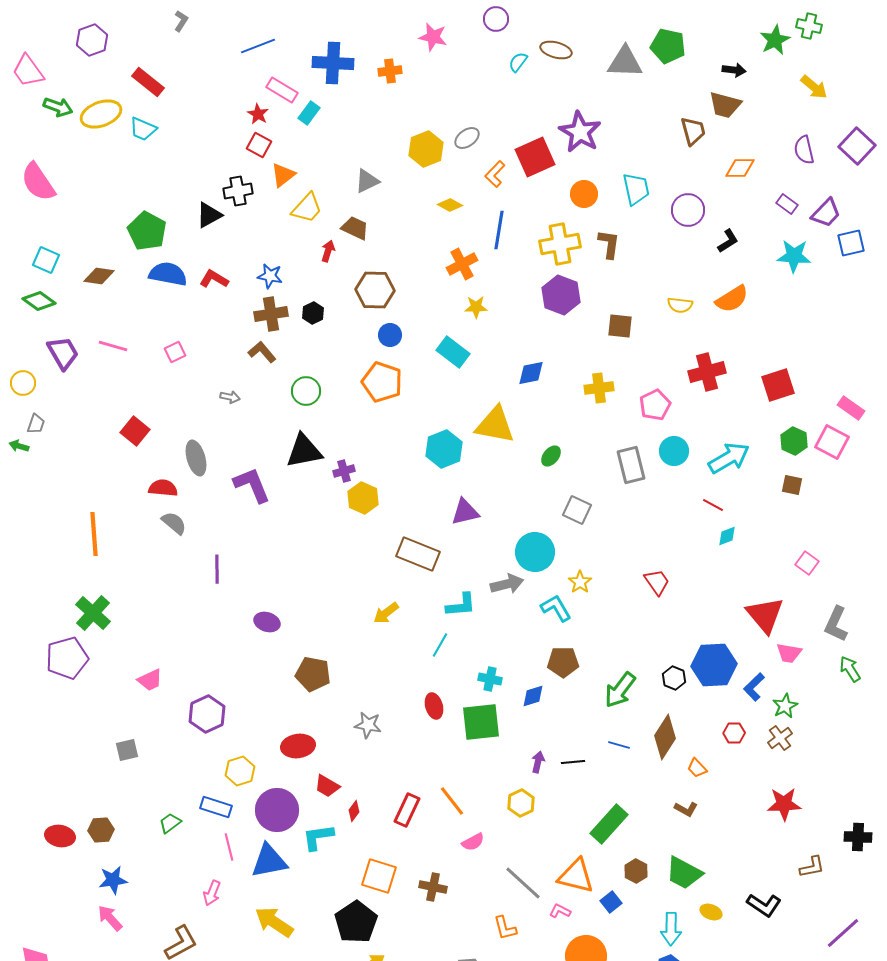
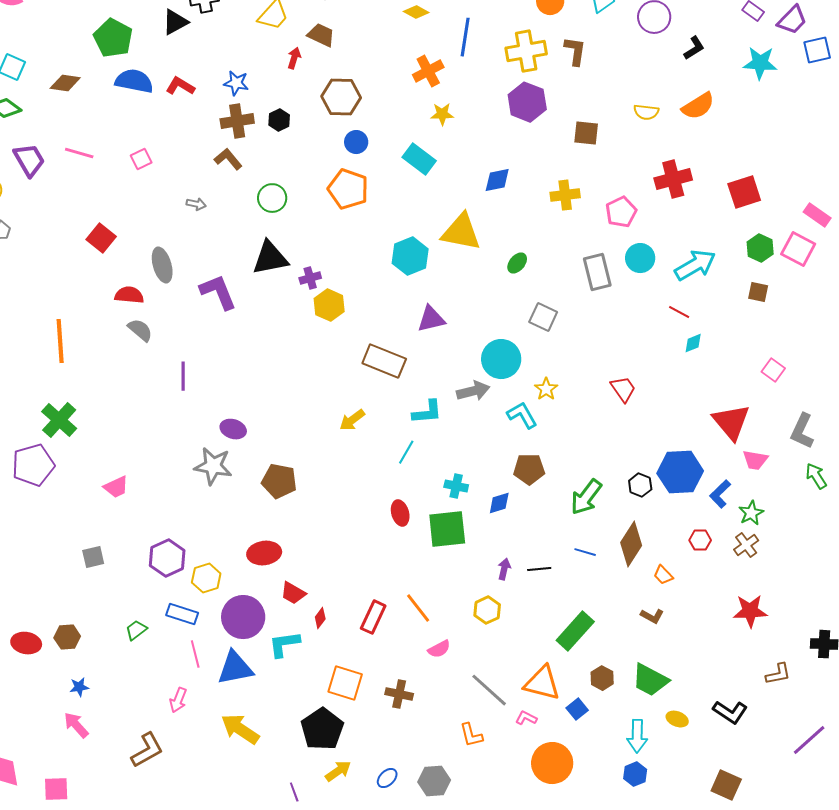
purple hexagon: (207, 714) -> (167, 558), moved
gray star: (368, 725) -> (213, 466), moved, size x1.4
blue star: (113, 880) -> (79, 687), size x0.7

